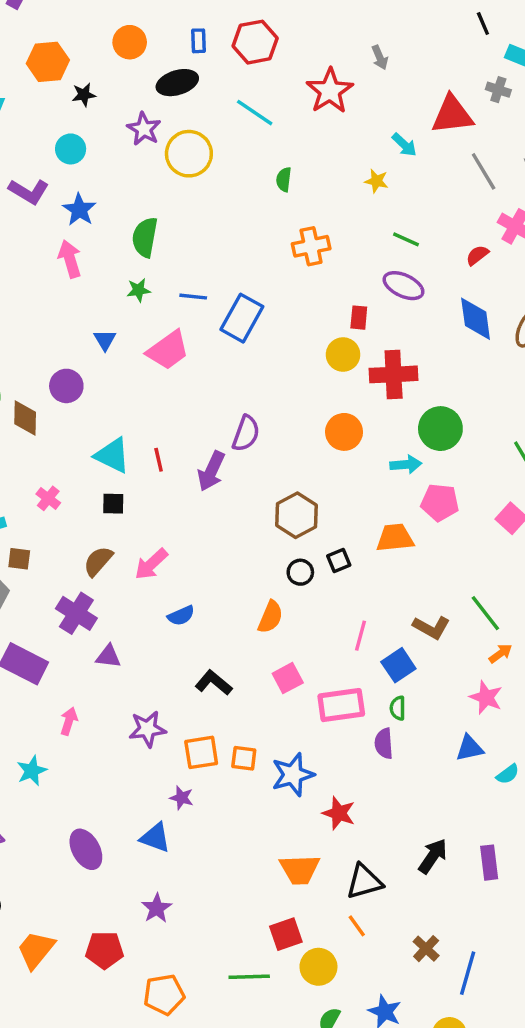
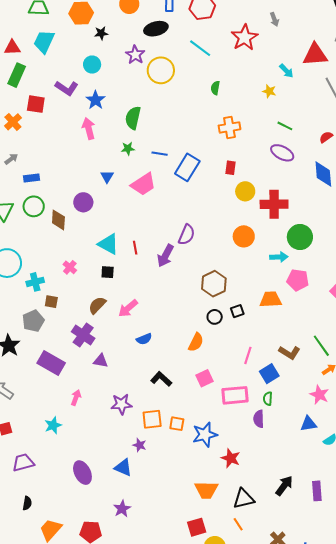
red rectangle: (359, 318) -> (230, 168), moved

